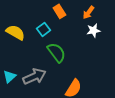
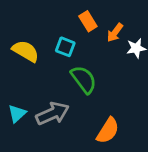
orange arrow: (88, 12) -> (115, 33), moved
cyan square: (43, 29) -> (65, 47), turned -32

